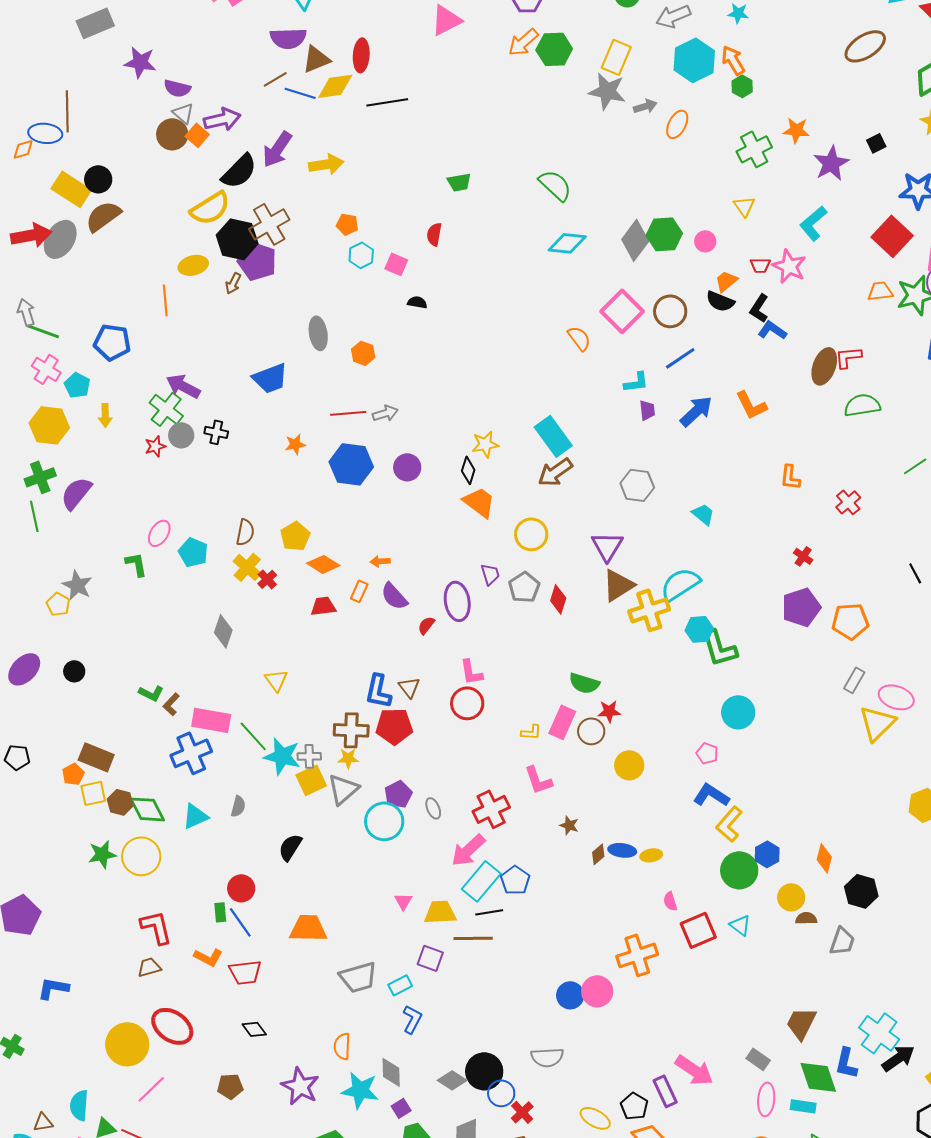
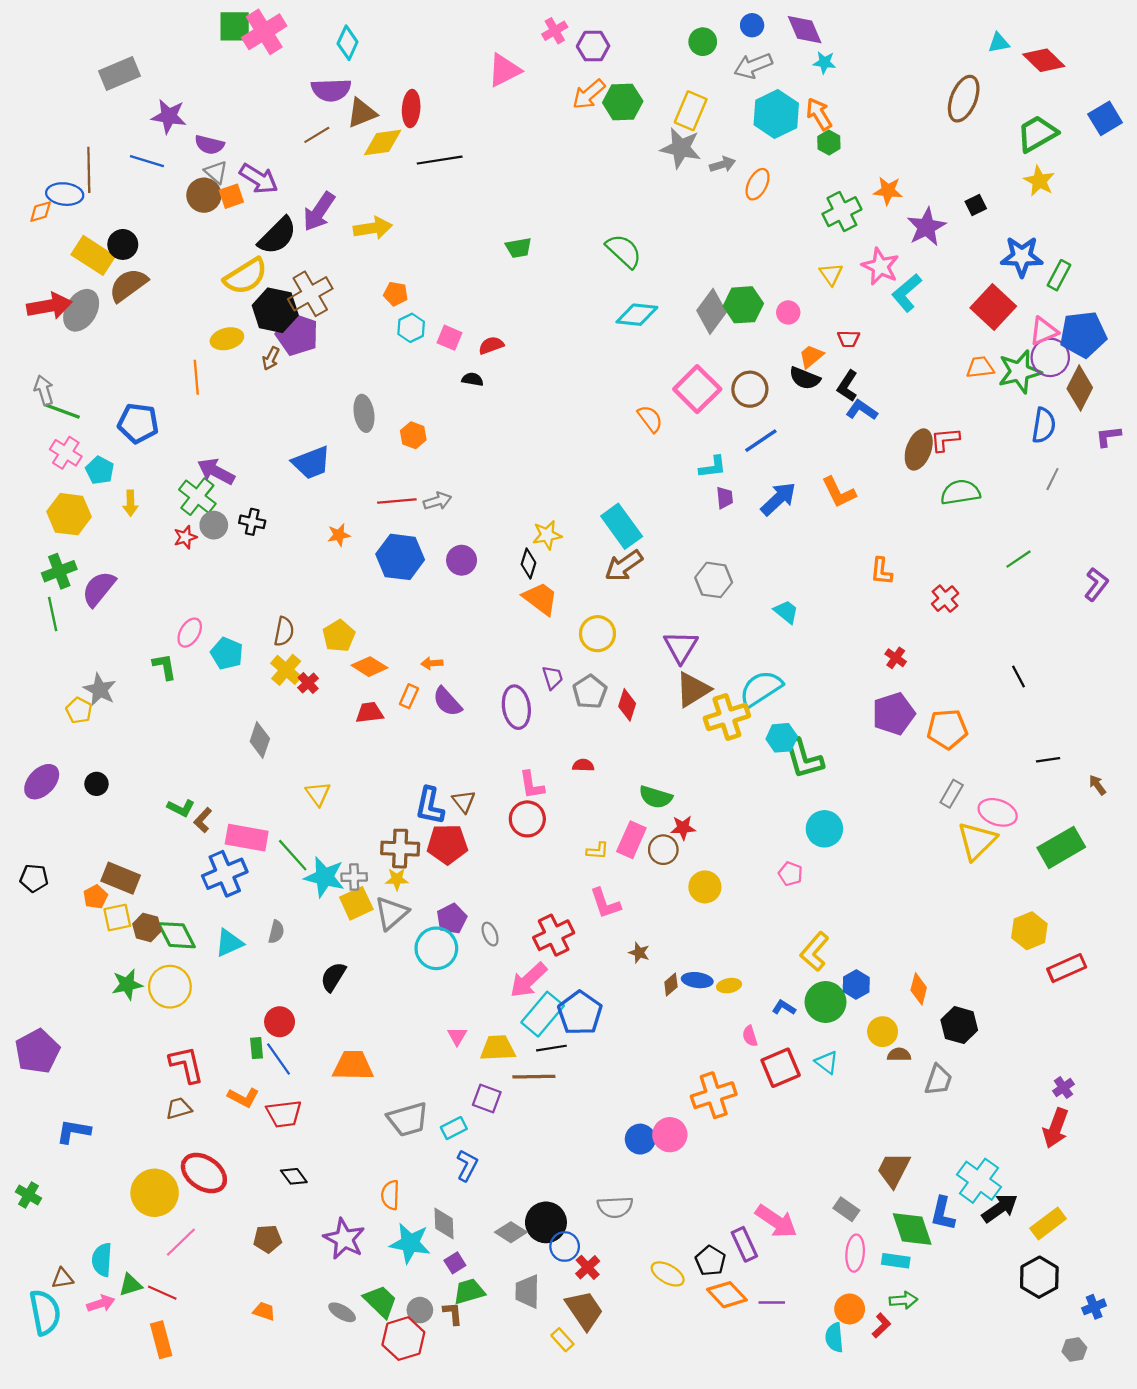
brown ellipse: (865, 46) -> (964, 99), turned -36
blue line: (300, 93) -> (147, 161), moved
purple arrow: (222, 119) -> (259, 179), turned 45
orange square: (197, 135) -> (231, 196), turned 30
red semicircle: (434, 234) -> (491, 345), moved, turned 60
pink star: (789, 266) -> (880, 266), moved
red semicircle: (426, 625) -> (583, 765), moved, turned 54
blue L-shape: (711, 795) -> (784, 1008), moved, size x0.6
blue pentagon: (515, 880) -> (580, 1013), size x1.4

